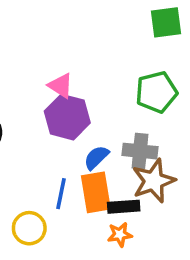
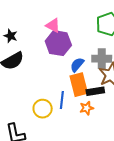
blue line: (61, 194) -> (62, 100), moved
orange star: (120, 235) -> (87, 108), moved

